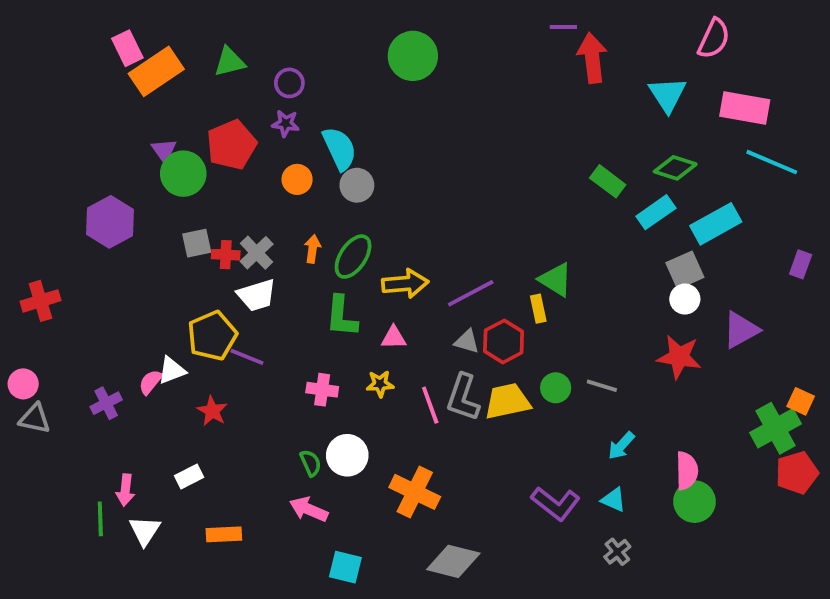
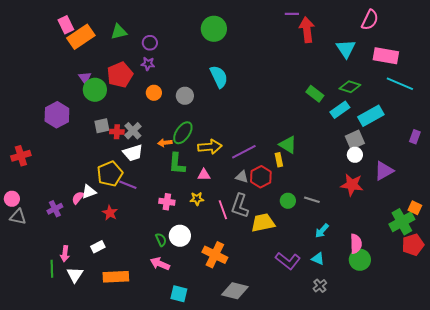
cyan semicircle: (340, 149) -> (219, 77), moved
orange arrow: (313, 249) -> (165, 143), moved, turned -104
yellow trapezoid: (507, 401) -> (263, 223), moved
orange rectangle: (224, 534) -> (116, 277), size x1.4

